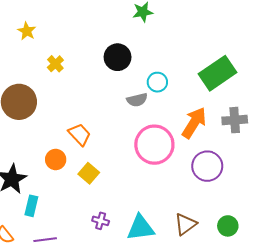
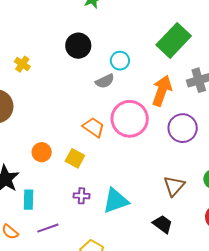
orange trapezoid: (80, 134) -> (93, 127), moved
purple cross: (101, 221) -> (81, 196), moved
cyan triangle: (141, 228) -> (116, 201), moved

